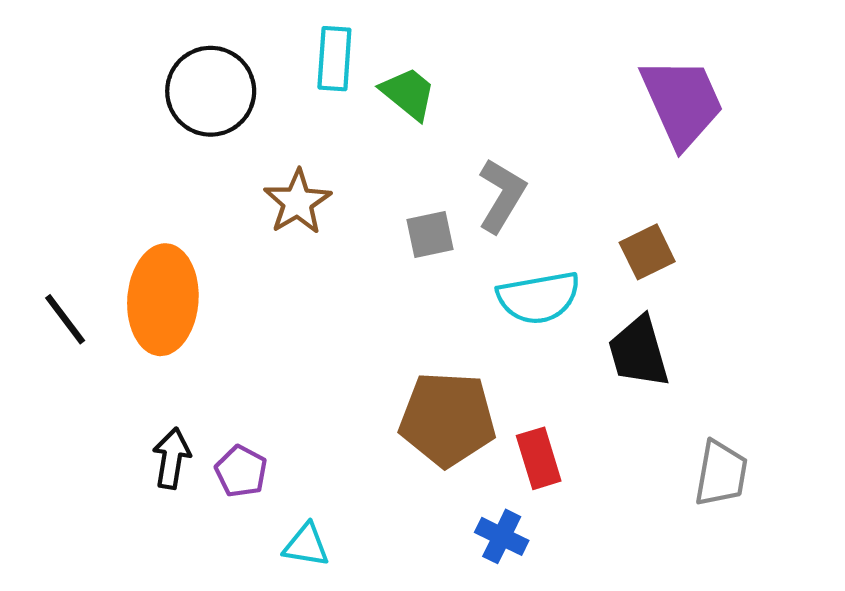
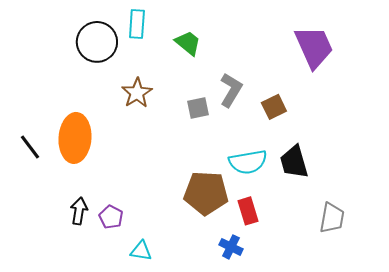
cyan rectangle: (334, 59) -> (137, 24), moved
brown square: (647, 252) -> (274, 107), moved
cyan semicircle: (539, 298) -> (248, 162), moved

